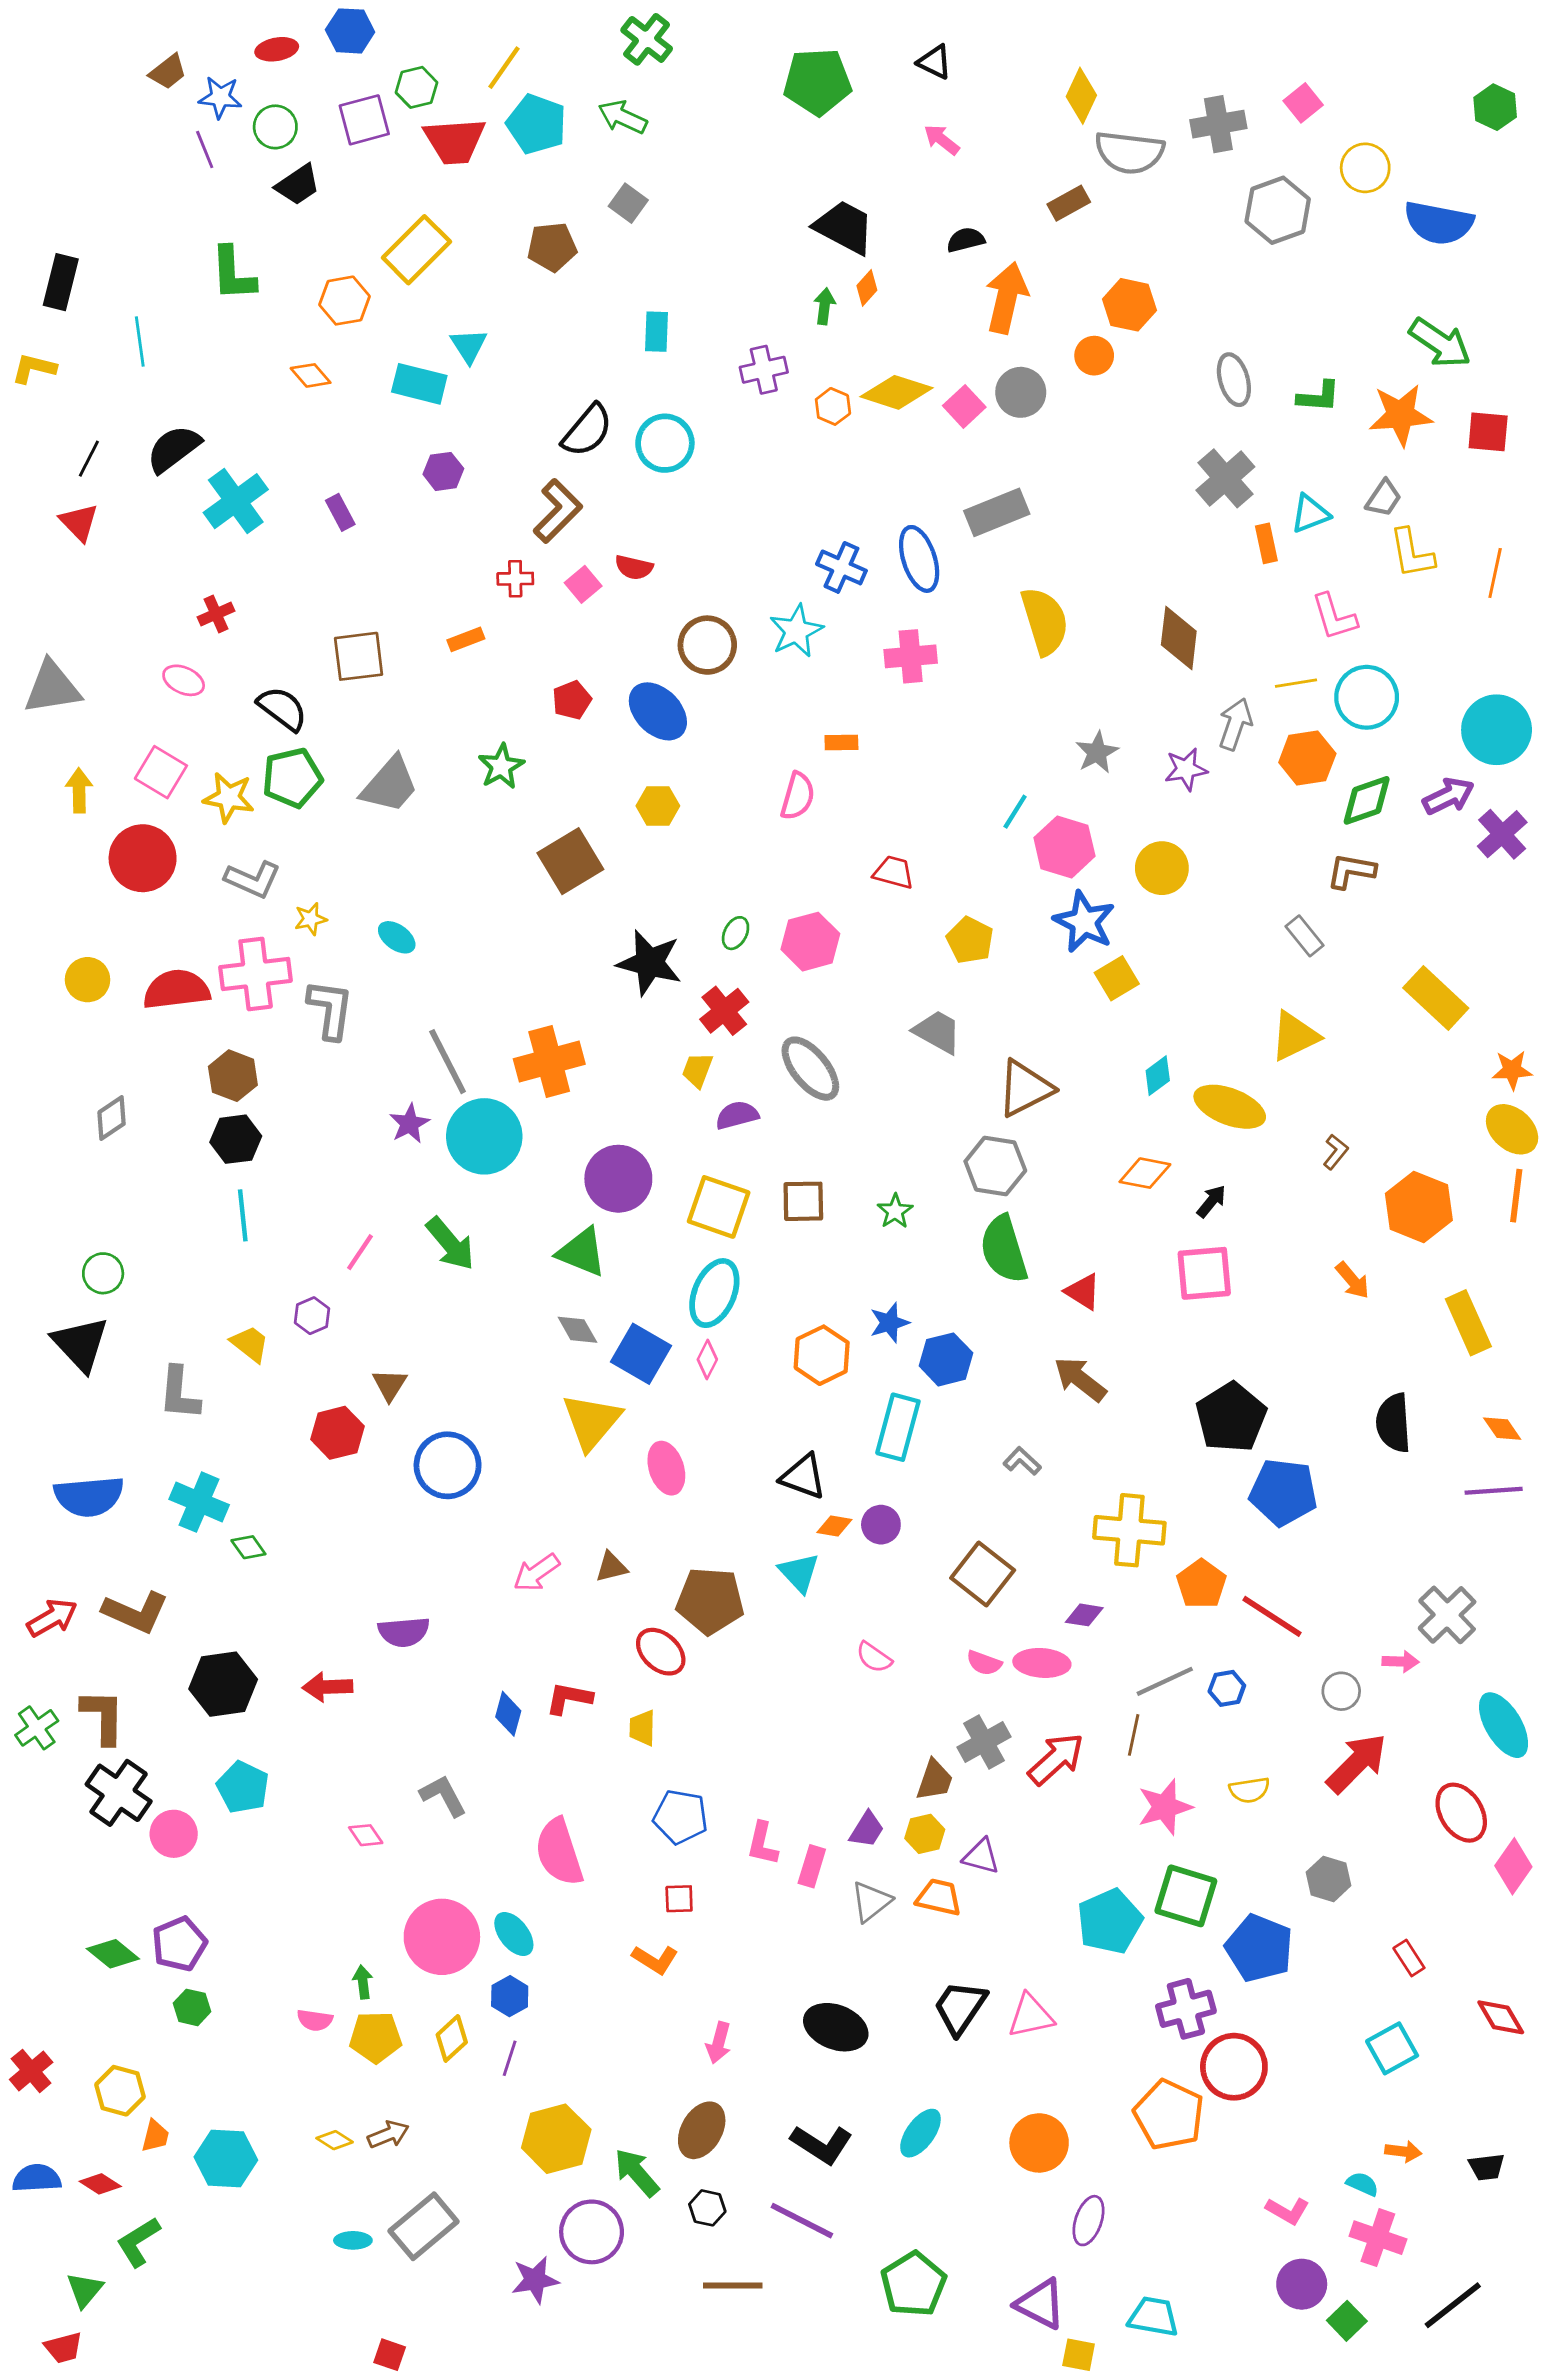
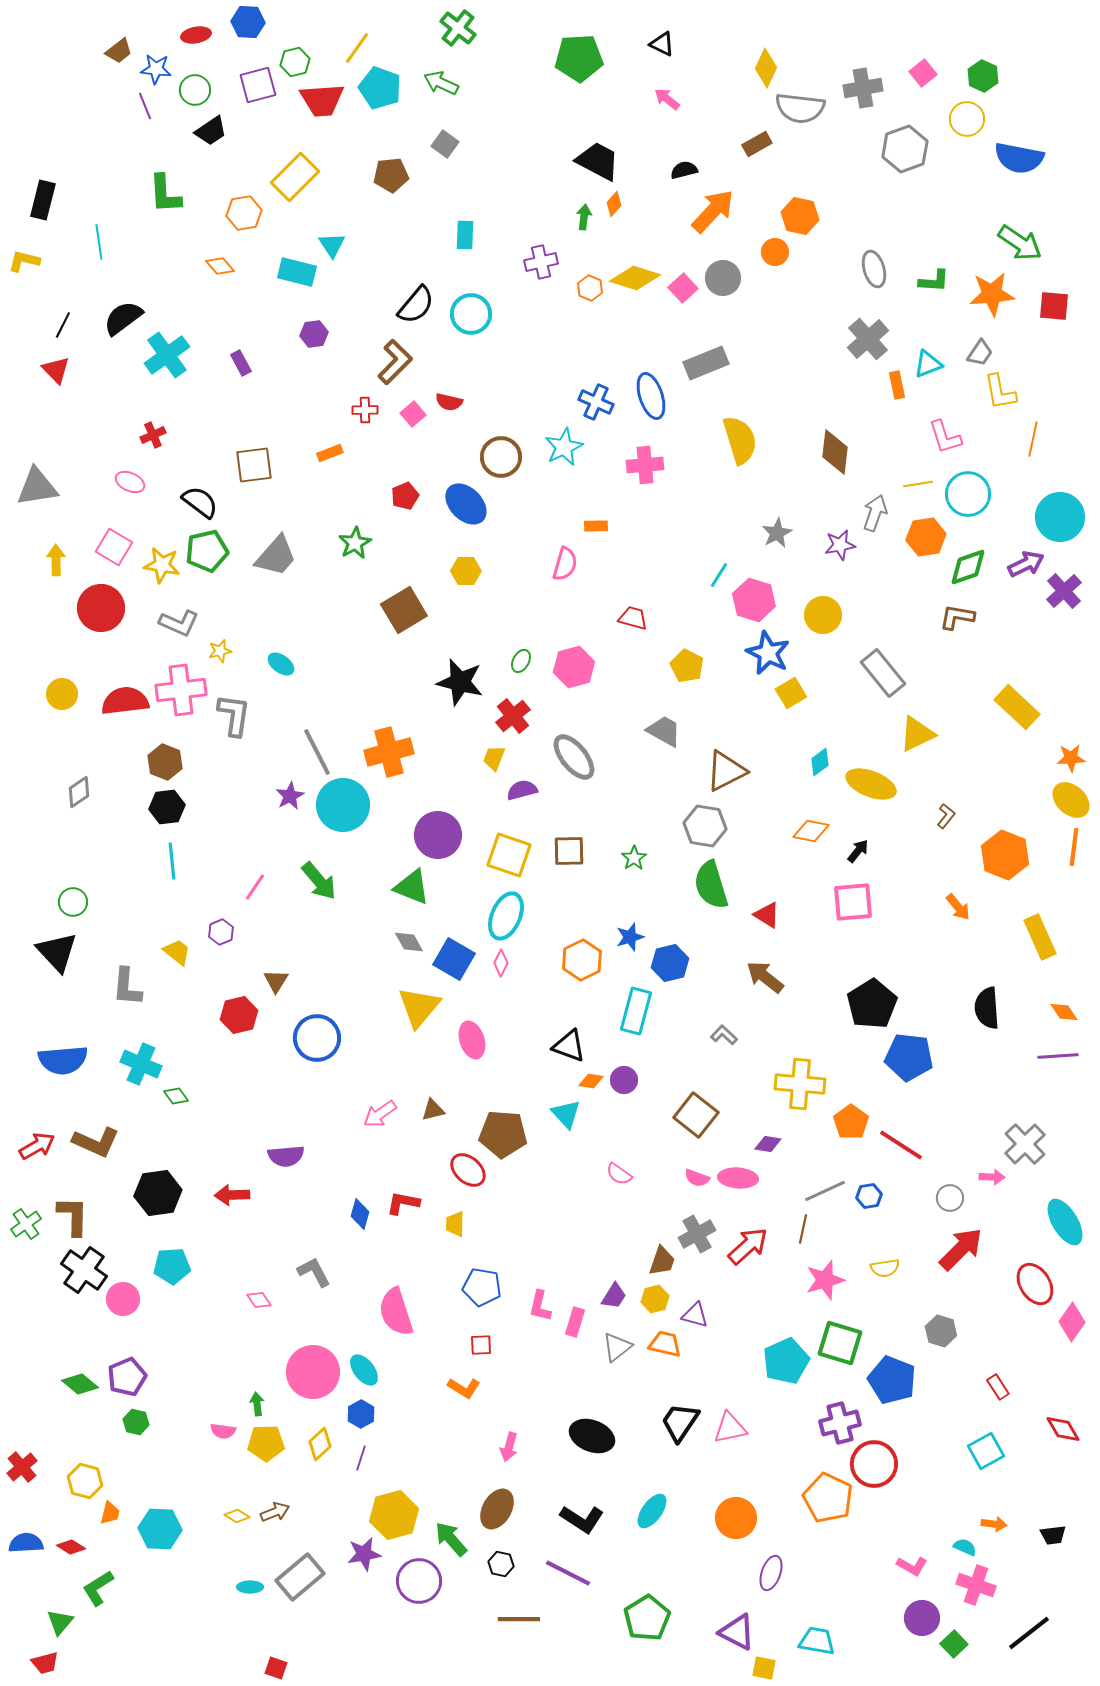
green hexagon: (1495, 107) -> (983, 76), moved
orange arrow: (1007, 298) -> (713, 211), turned 30
orange line: (1495, 573) -> (1033, 439), moved
gray rectangle: (1304, 936) -> (883, 673), moved, size x1.6
cyan pentagon: (243, 1787) -> (172, 1266), turned -30
purple star: (535, 2280) -> (364, 1554), moved

